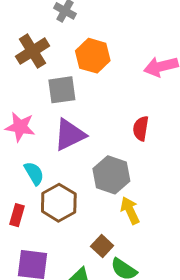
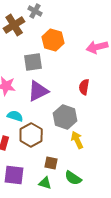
brown cross: (32, 51) -> (14, 25), moved
cyan semicircle: (34, 173) -> (15, 116), turned -42
brown square: (102, 246) -> (51, 163), moved, turned -32

